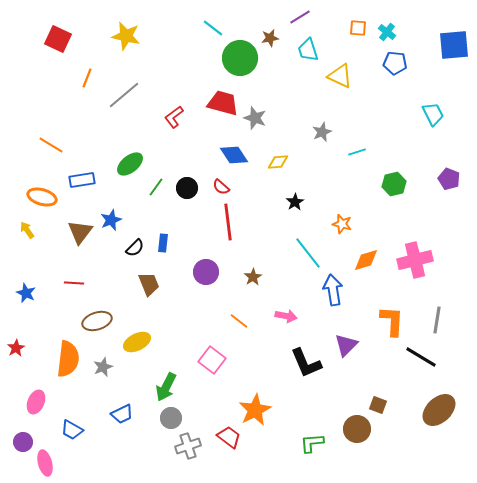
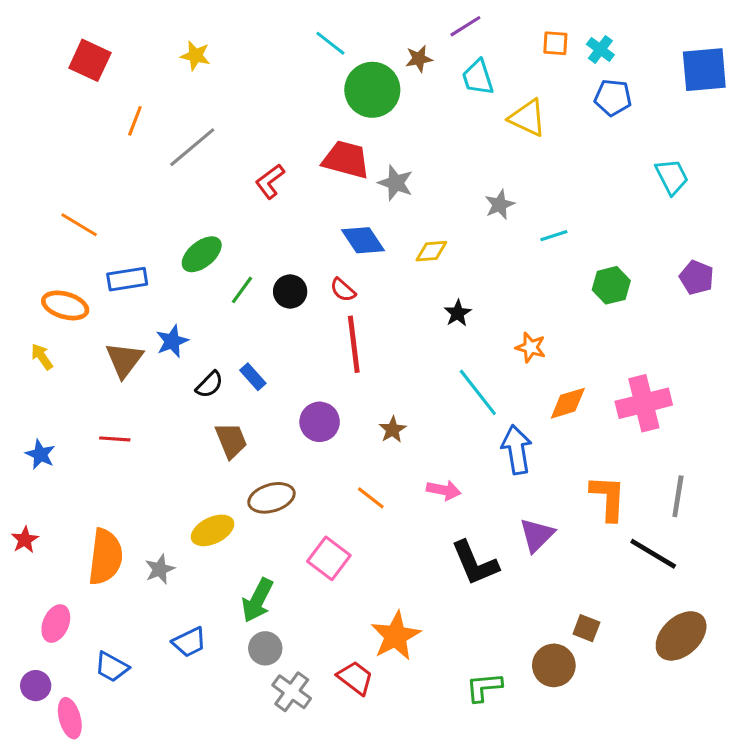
yellow star: (126, 36) -> (195, 56), size x0.7
blue rectangle: (163, 243) -> (253, 377), turned -48
brown ellipse: (97, 321) -> (271, 498), moved
gray cross: (188, 446) -> (292, 692), turned -35

